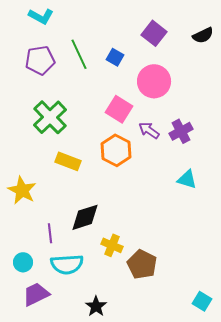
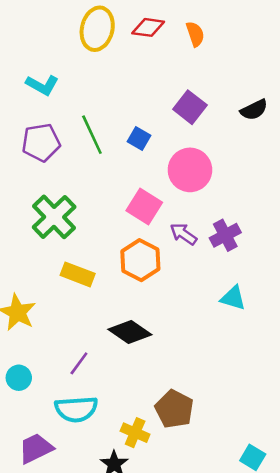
black diamond: (85, 217) -> (130, 332), moved, turned 52
purple line: (50, 233) -> (79, 363), moved, turned 42
yellow cross: (112, 245) -> (135, 433), moved
cyan circle: (23, 262) -> (19, 378), moved

